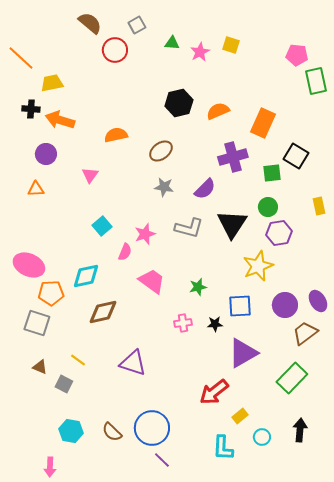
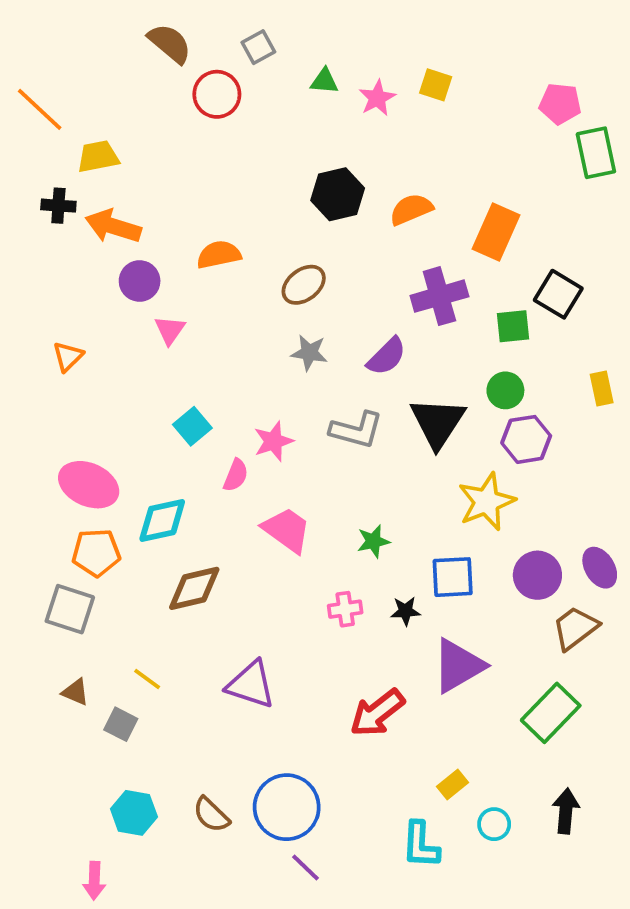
purple circle: (46, 154) -> (140, 281), moved
orange triangle: (36, 189) -> (68, 356), turned -42
pink ellipse: (29, 265) -> (89, 485), moved
red arrow: (214, 392) -> (377, 713), moved

